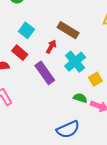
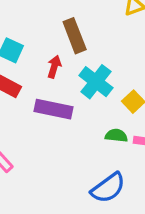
brown rectangle: (68, 30) -> (75, 36), turned 50
purple rectangle: (45, 73) -> (53, 109), turned -30

